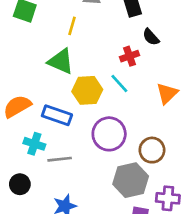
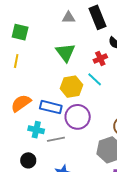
yellow line: (72, 26) -> (16, 61), moved
green triangle: (61, 61) -> (65, 52), moved, turned 35
purple circle: (109, 134) -> (78, 117), moved

